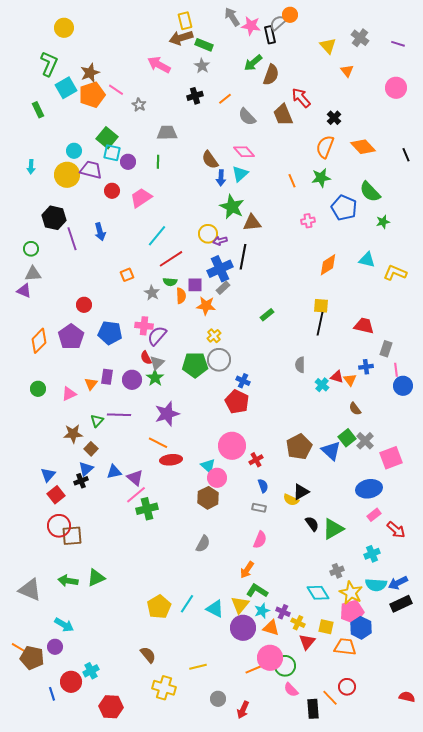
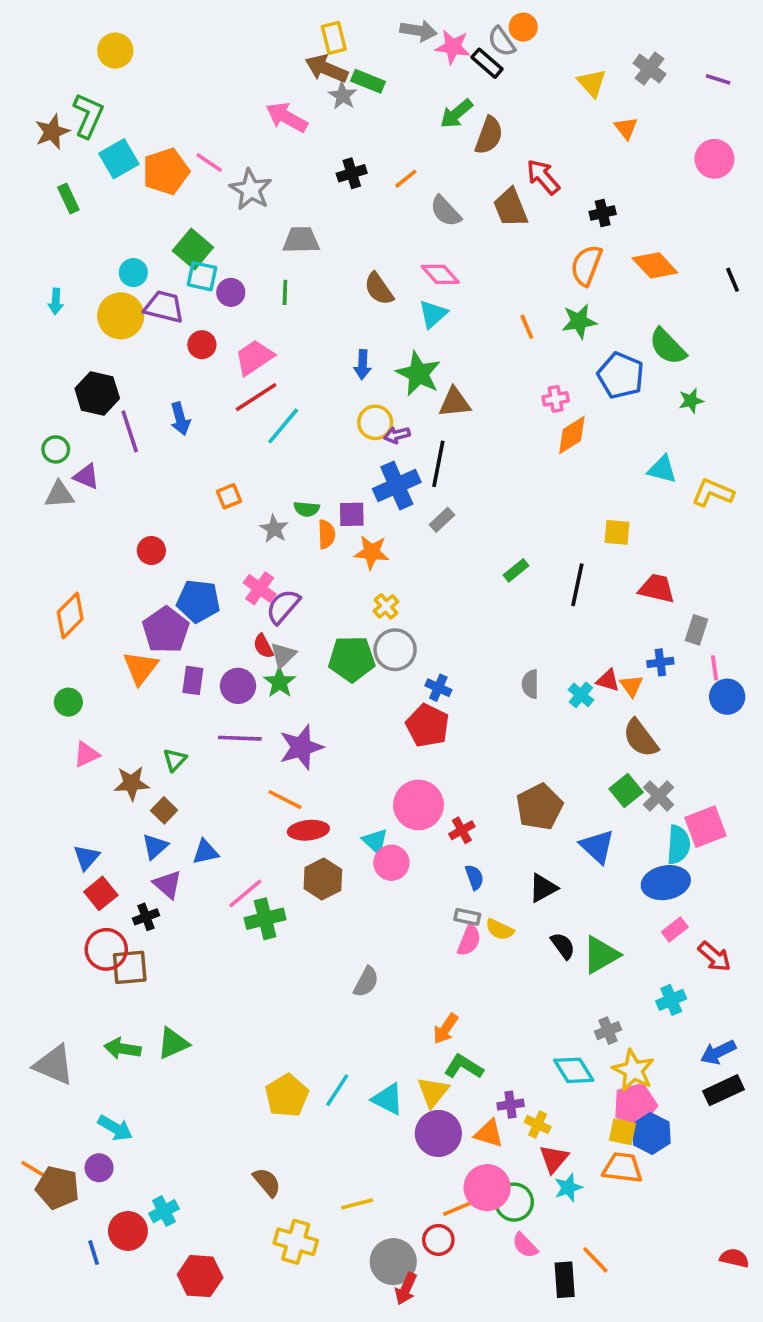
gray arrow: (232, 17) -> (419, 31), turned 132
gray semicircle: (278, 23) -> (502, 42), turned -84
black rectangle: (270, 35) -> (487, 63), turned -36
brown arrow: (181, 38) -> (326, 69), turned 40
gray star: (202, 66) -> (343, 96), moved
brown star: (90, 73) -> (52, 132), moved
gray star: (139, 105) -> (251, 190), size x1.6
black cross: (334, 118) -> (603, 213), turned 32
blue arrow: (221, 178) -> (363, 365), moved
red line: (171, 259) -> (256, 397), moved
orange diamond: (328, 265) -> (572, 435), moved
gray rectangle: (223, 288) -> (442, 520), moved
purple triangle: (24, 291) -> (86, 476), moved
yellow square: (321, 306) -> (617, 532), moved
green rectangle: (267, 315) -> (516, 570), moved
pink cross: (144, 326) -> (260, 588), turned 30
purple pentagon: (71, 337) -> (166, 630), moved
gray semicircle: (300, 365) -> (530, 684), moved
orange triangle: (91, 384) -> (141, 668), moved, size x1.5
pink triangle: (69, 394) -> (86, 754), moved
brown semicircle: (355, 409) -> (641, 738), size x1.6
purple line: (119, 415) -> (240, 738), moved
blue triangle: (331, 451) -> (597, 846), moved
purple triangle: (135, 478) -> (168, 884), moved
black cross: (81, 481) -> (146, 917), moved
brown hexagon: (208, 498) -> (323, 879), moved
yellow semicircle: (291, 500) -> (500, 930), moved
pink semicircle: (260, 540) -> (469, 940), moved
cyan semicircle: (376, 585) -> (678, 845), moved, turned -90
cyan star: (262, 611) -> (568, 1188), moved
purple cross: (283, 612) -> (511, 1105), turned -32
yellow square: (326, 627) -> (622, 1132), moved
red circle: (347, 687) -> (438, 1240), moved
gray circle: (218, 699) -> (393, 1262), size x1.6
red arrow: (243, 710) -> (406, 1289), moved

